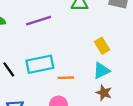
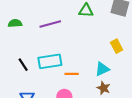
yellow rectangle: (102, 46) -> (117, 46), moved

